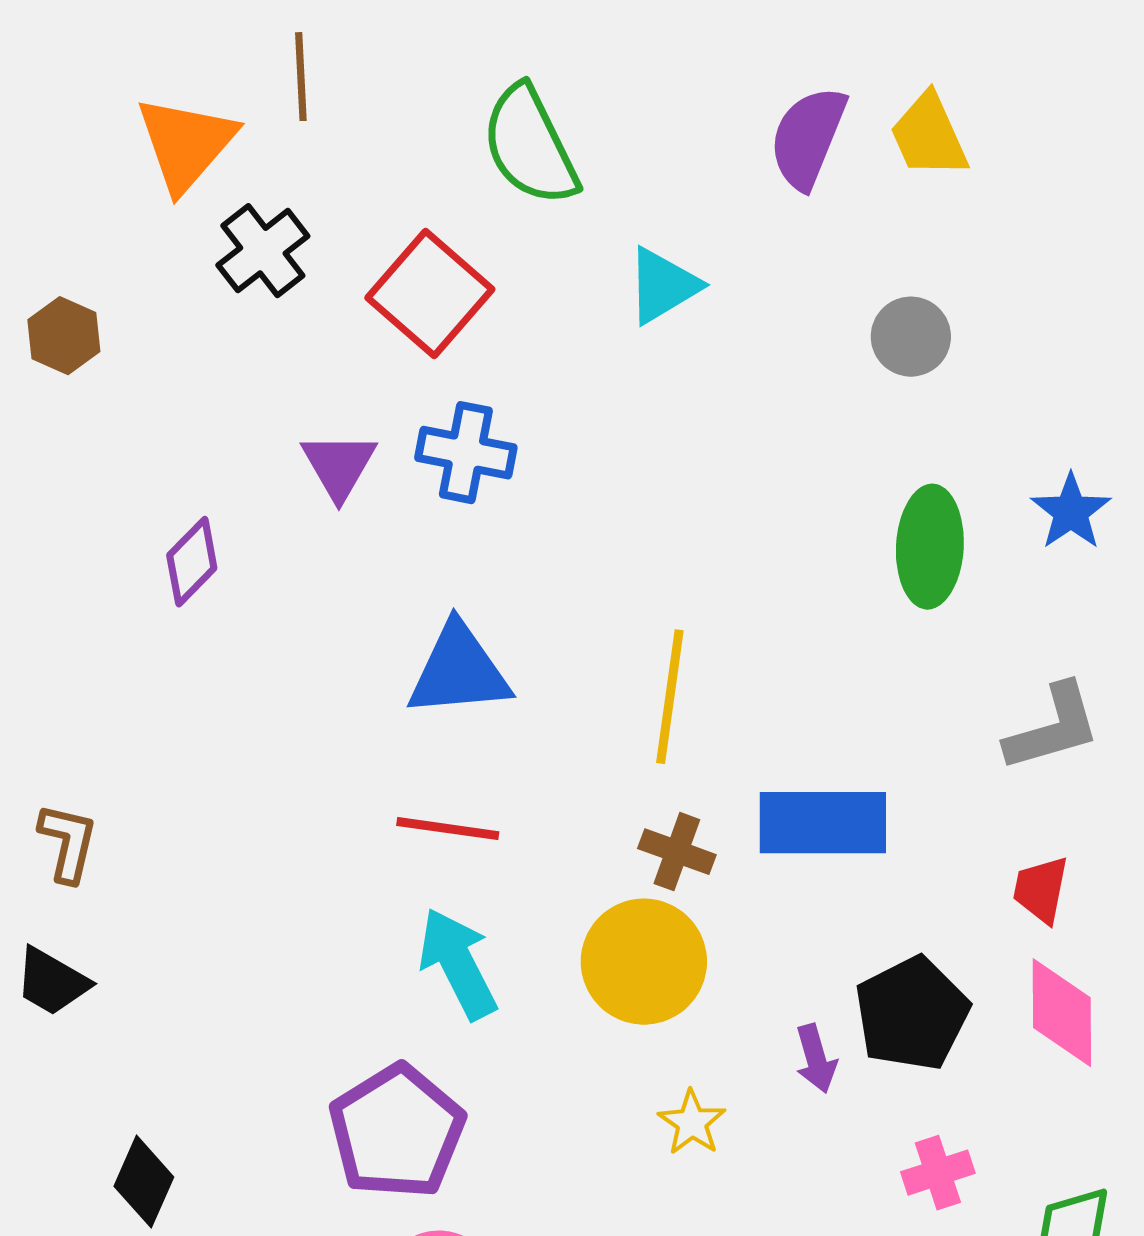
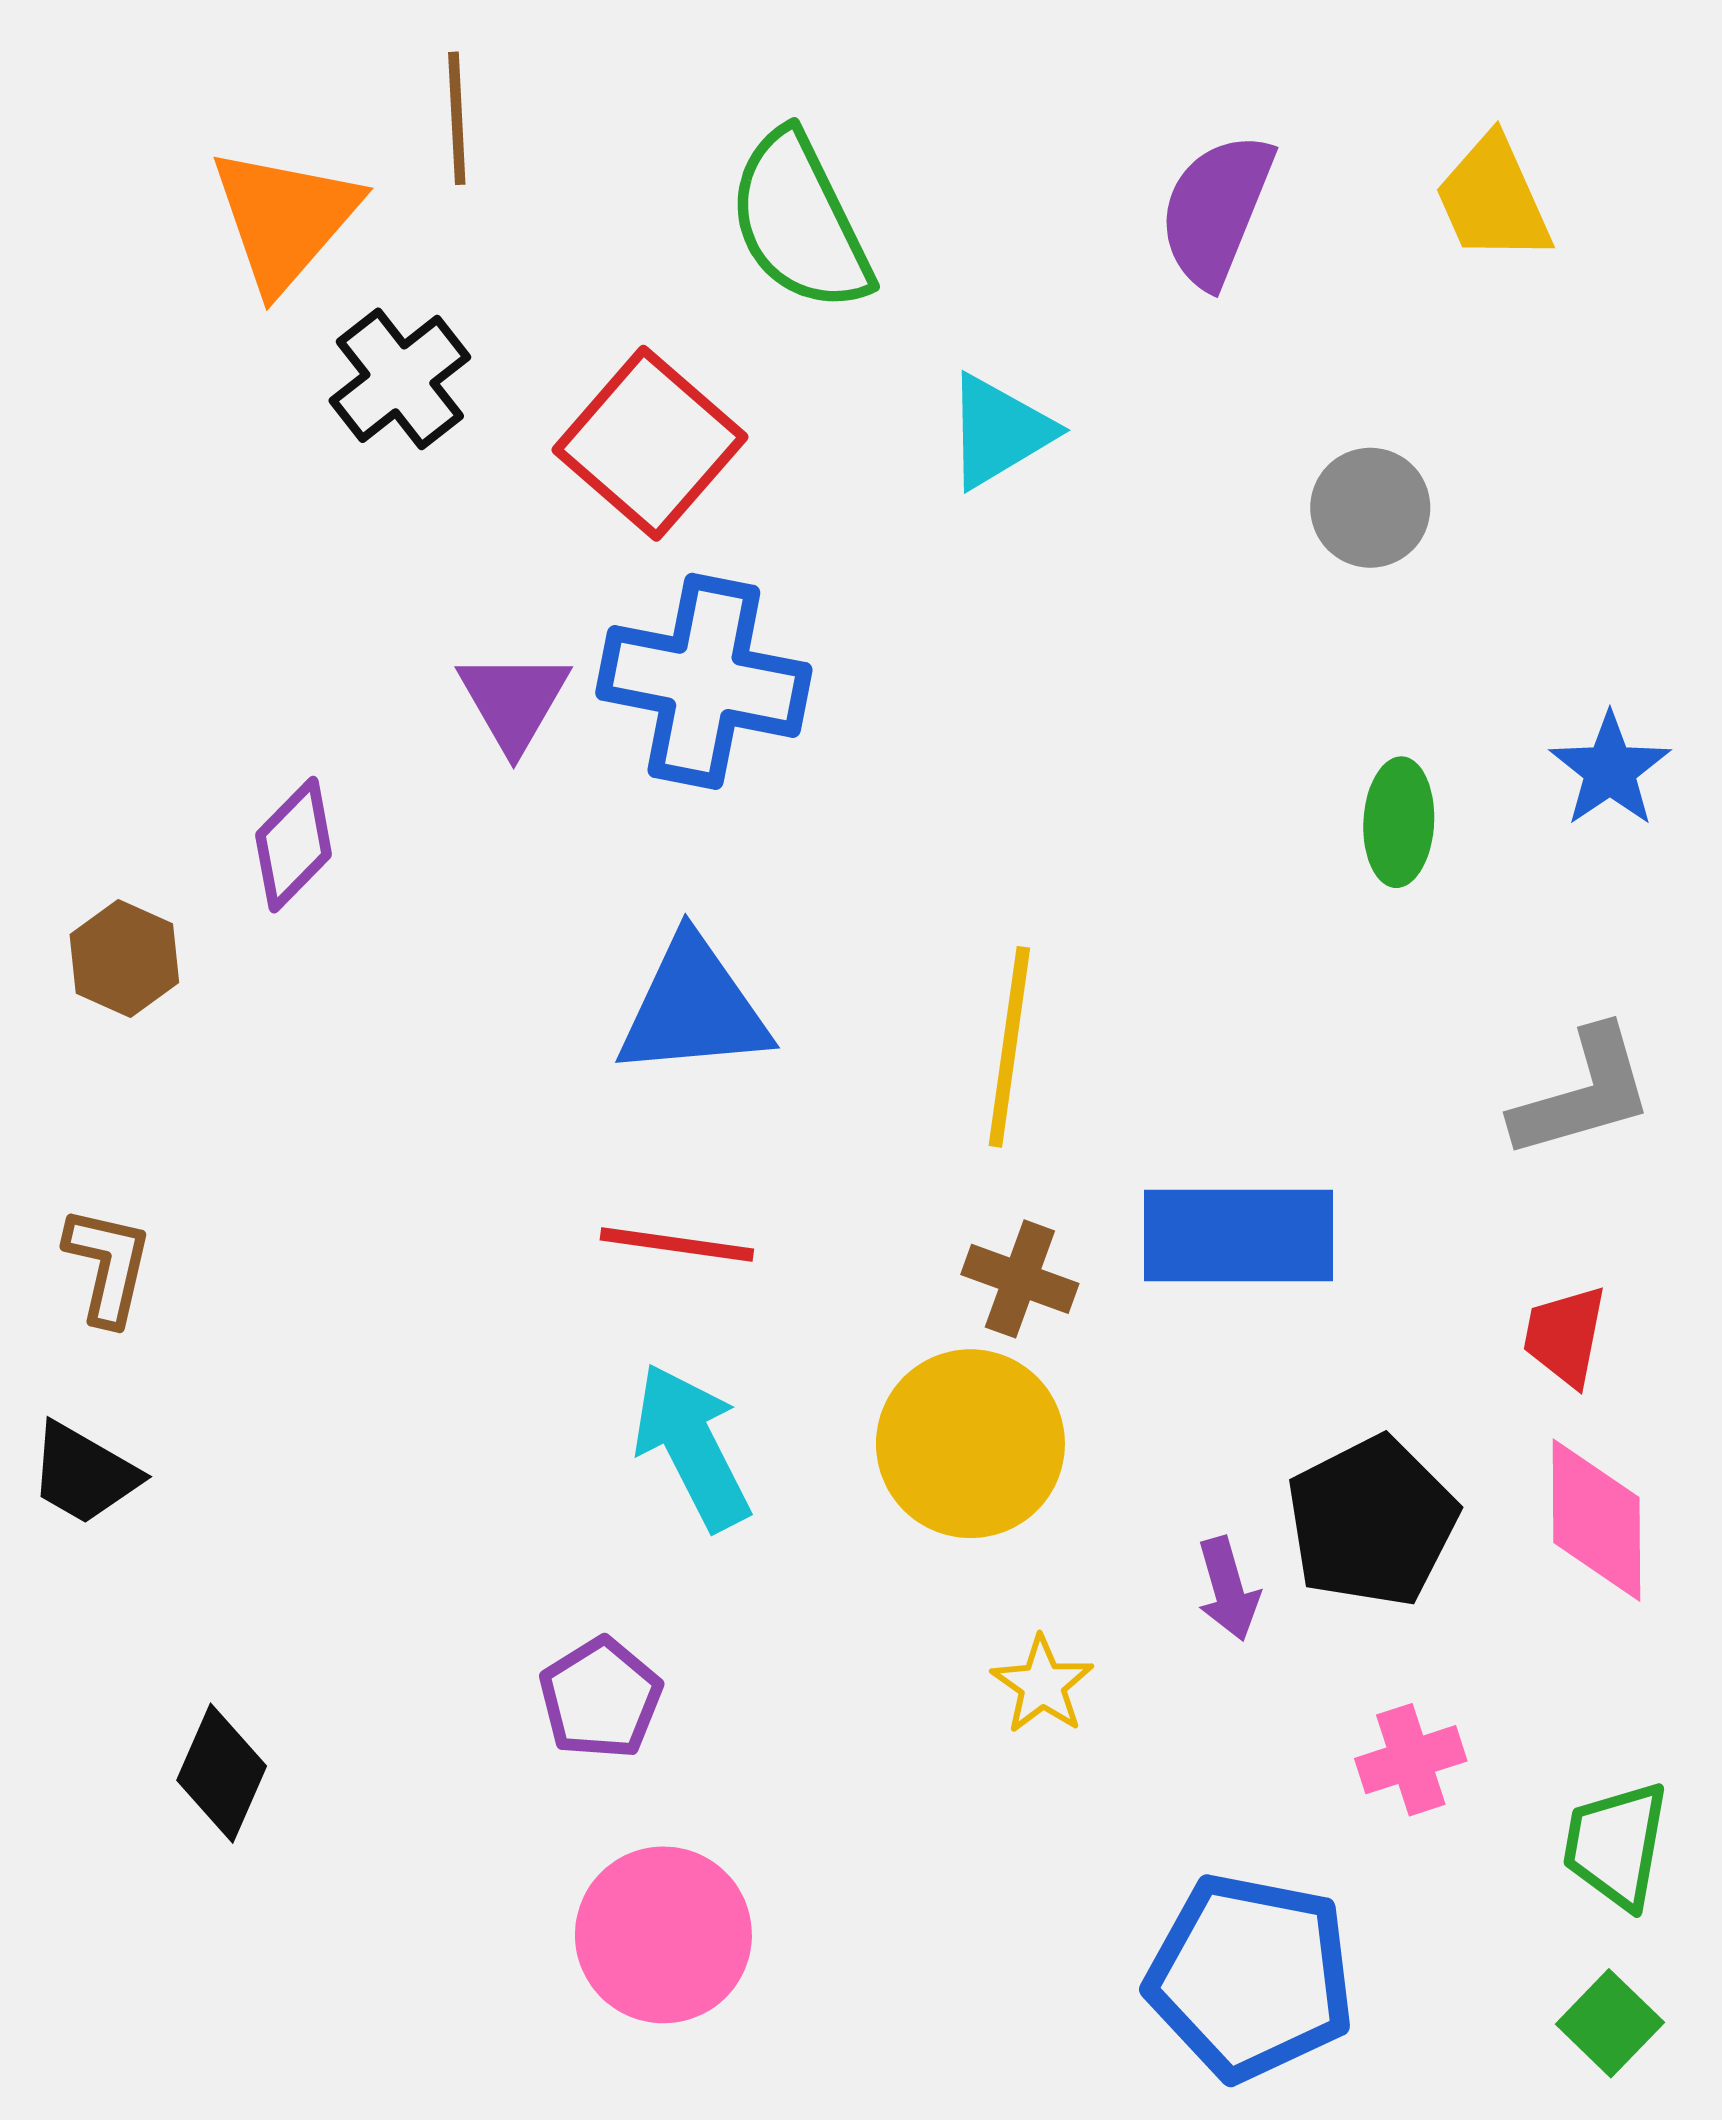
yellow trapezoid: (929, 136) -> (1493, 199), moved
brown hexagon: (64, 336) -> (124, 958), moved
blue cross: (466, 453) -> (704, 681), size x1.4
green ellipse: (930, 547) -> (1399, 822), size x0.7
purple pentagon: (397, 1132) -> (601, 1698), size x0.6

